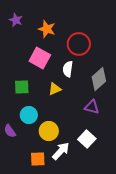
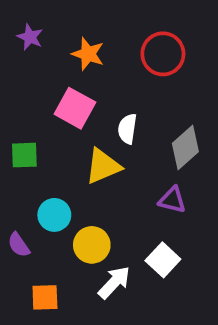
red circle: (79, 44) -> (163, 54), moved
green square: (22, 87) -> (24, 155), moved
yellow triangle: (55, 89) -> (103, 166), size x1.5
orange square: (38, 159) -> (45, 297), moved

